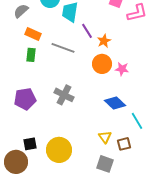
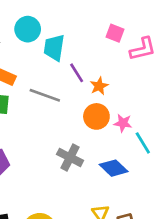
gray cross: (64, 95) -> (70, 157), moved
cyan line: (137, 121) -> (143, 143), moved

